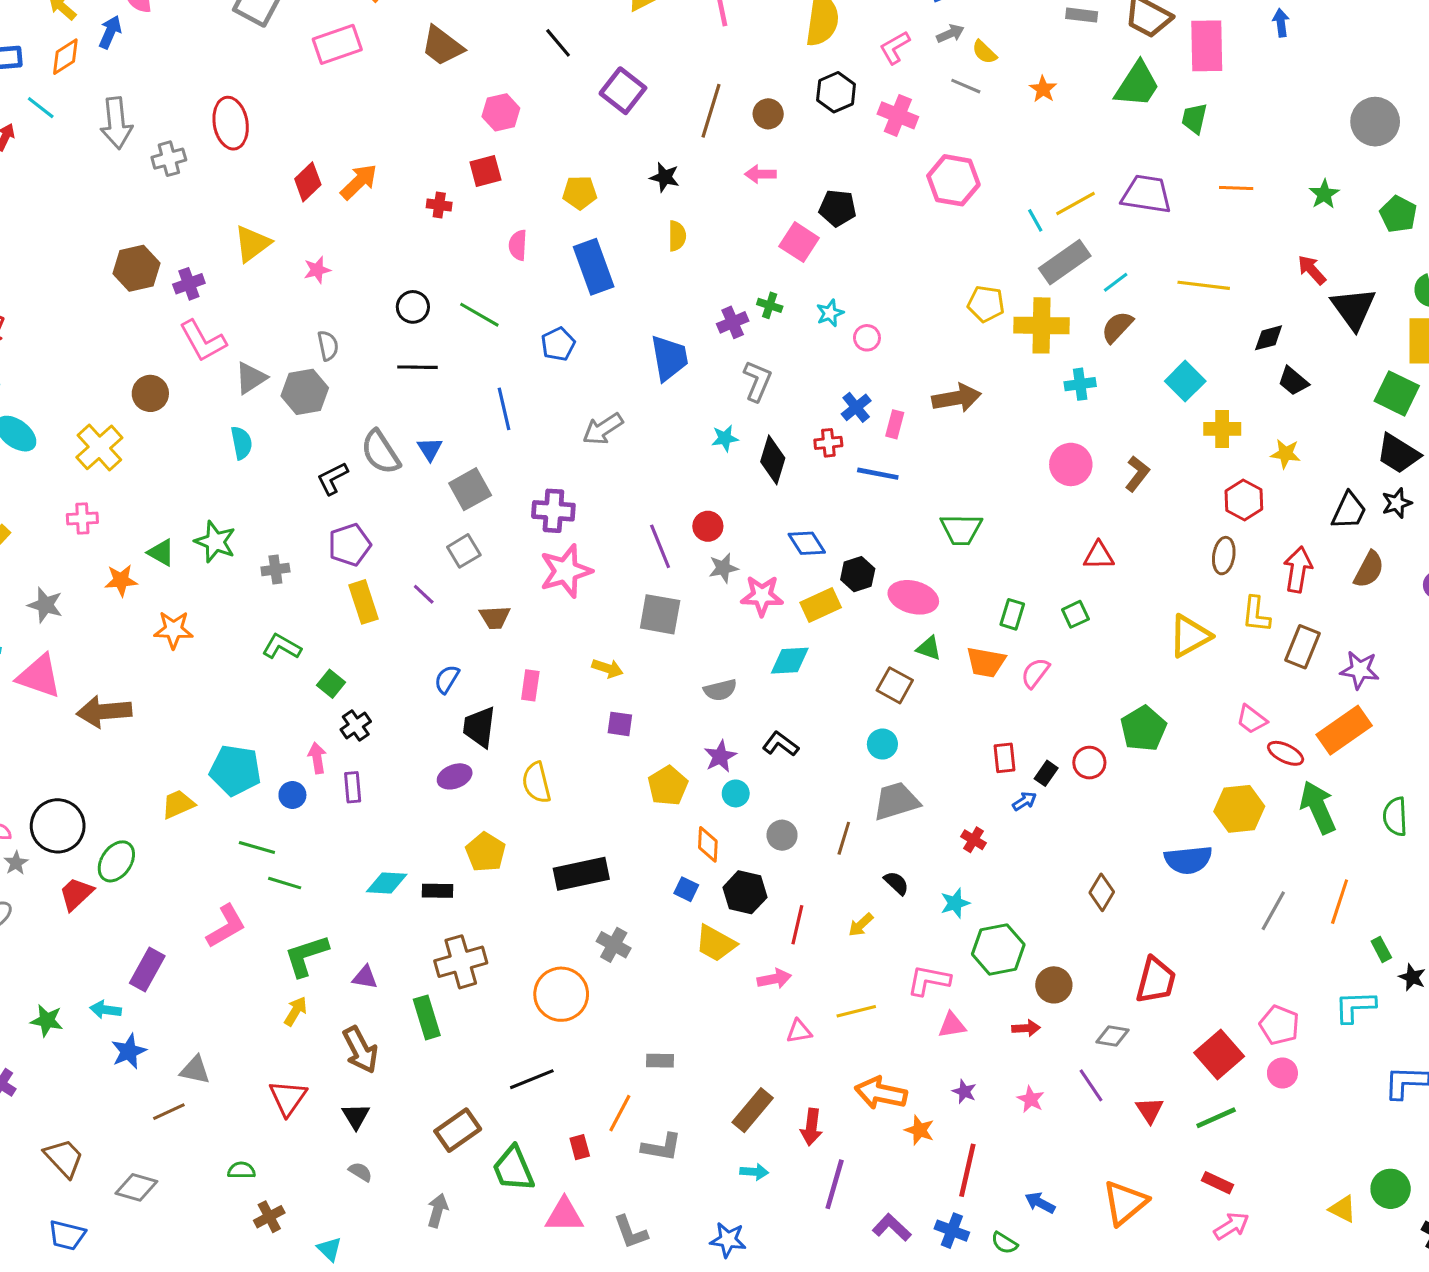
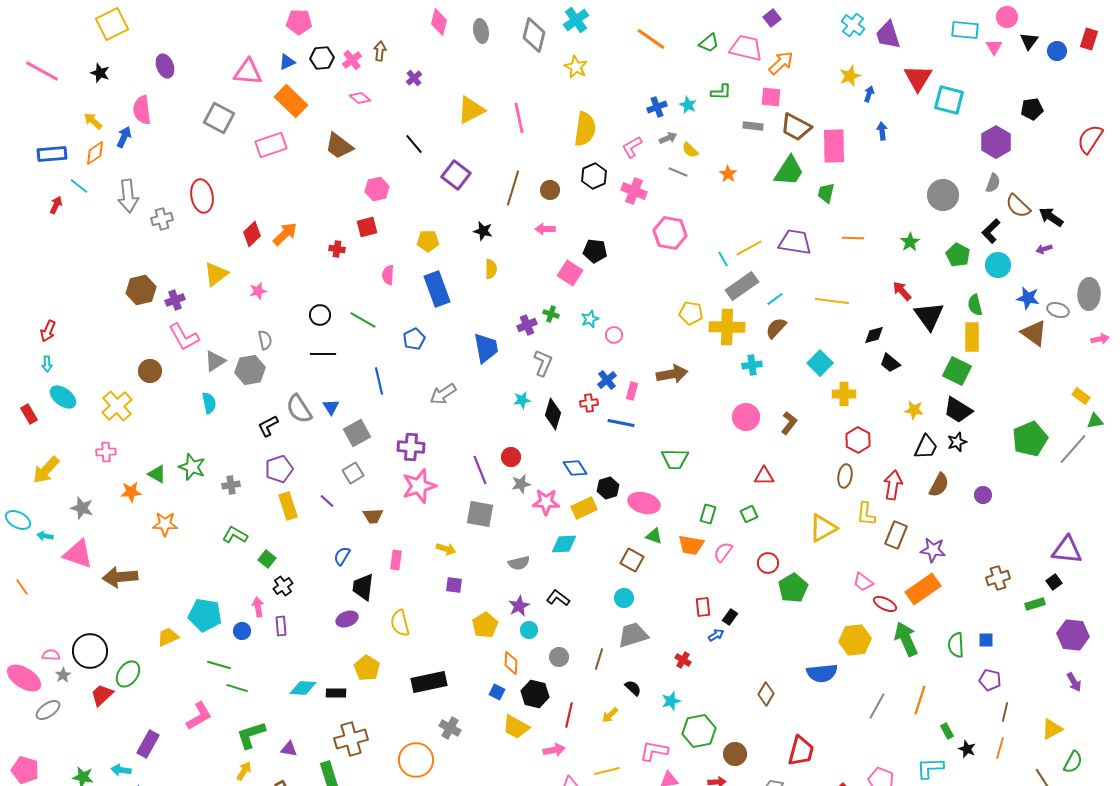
yellow star: (1286, 454) -> (914, 410), moved
red circle: (1089, 763) -> (768, 563), moved

